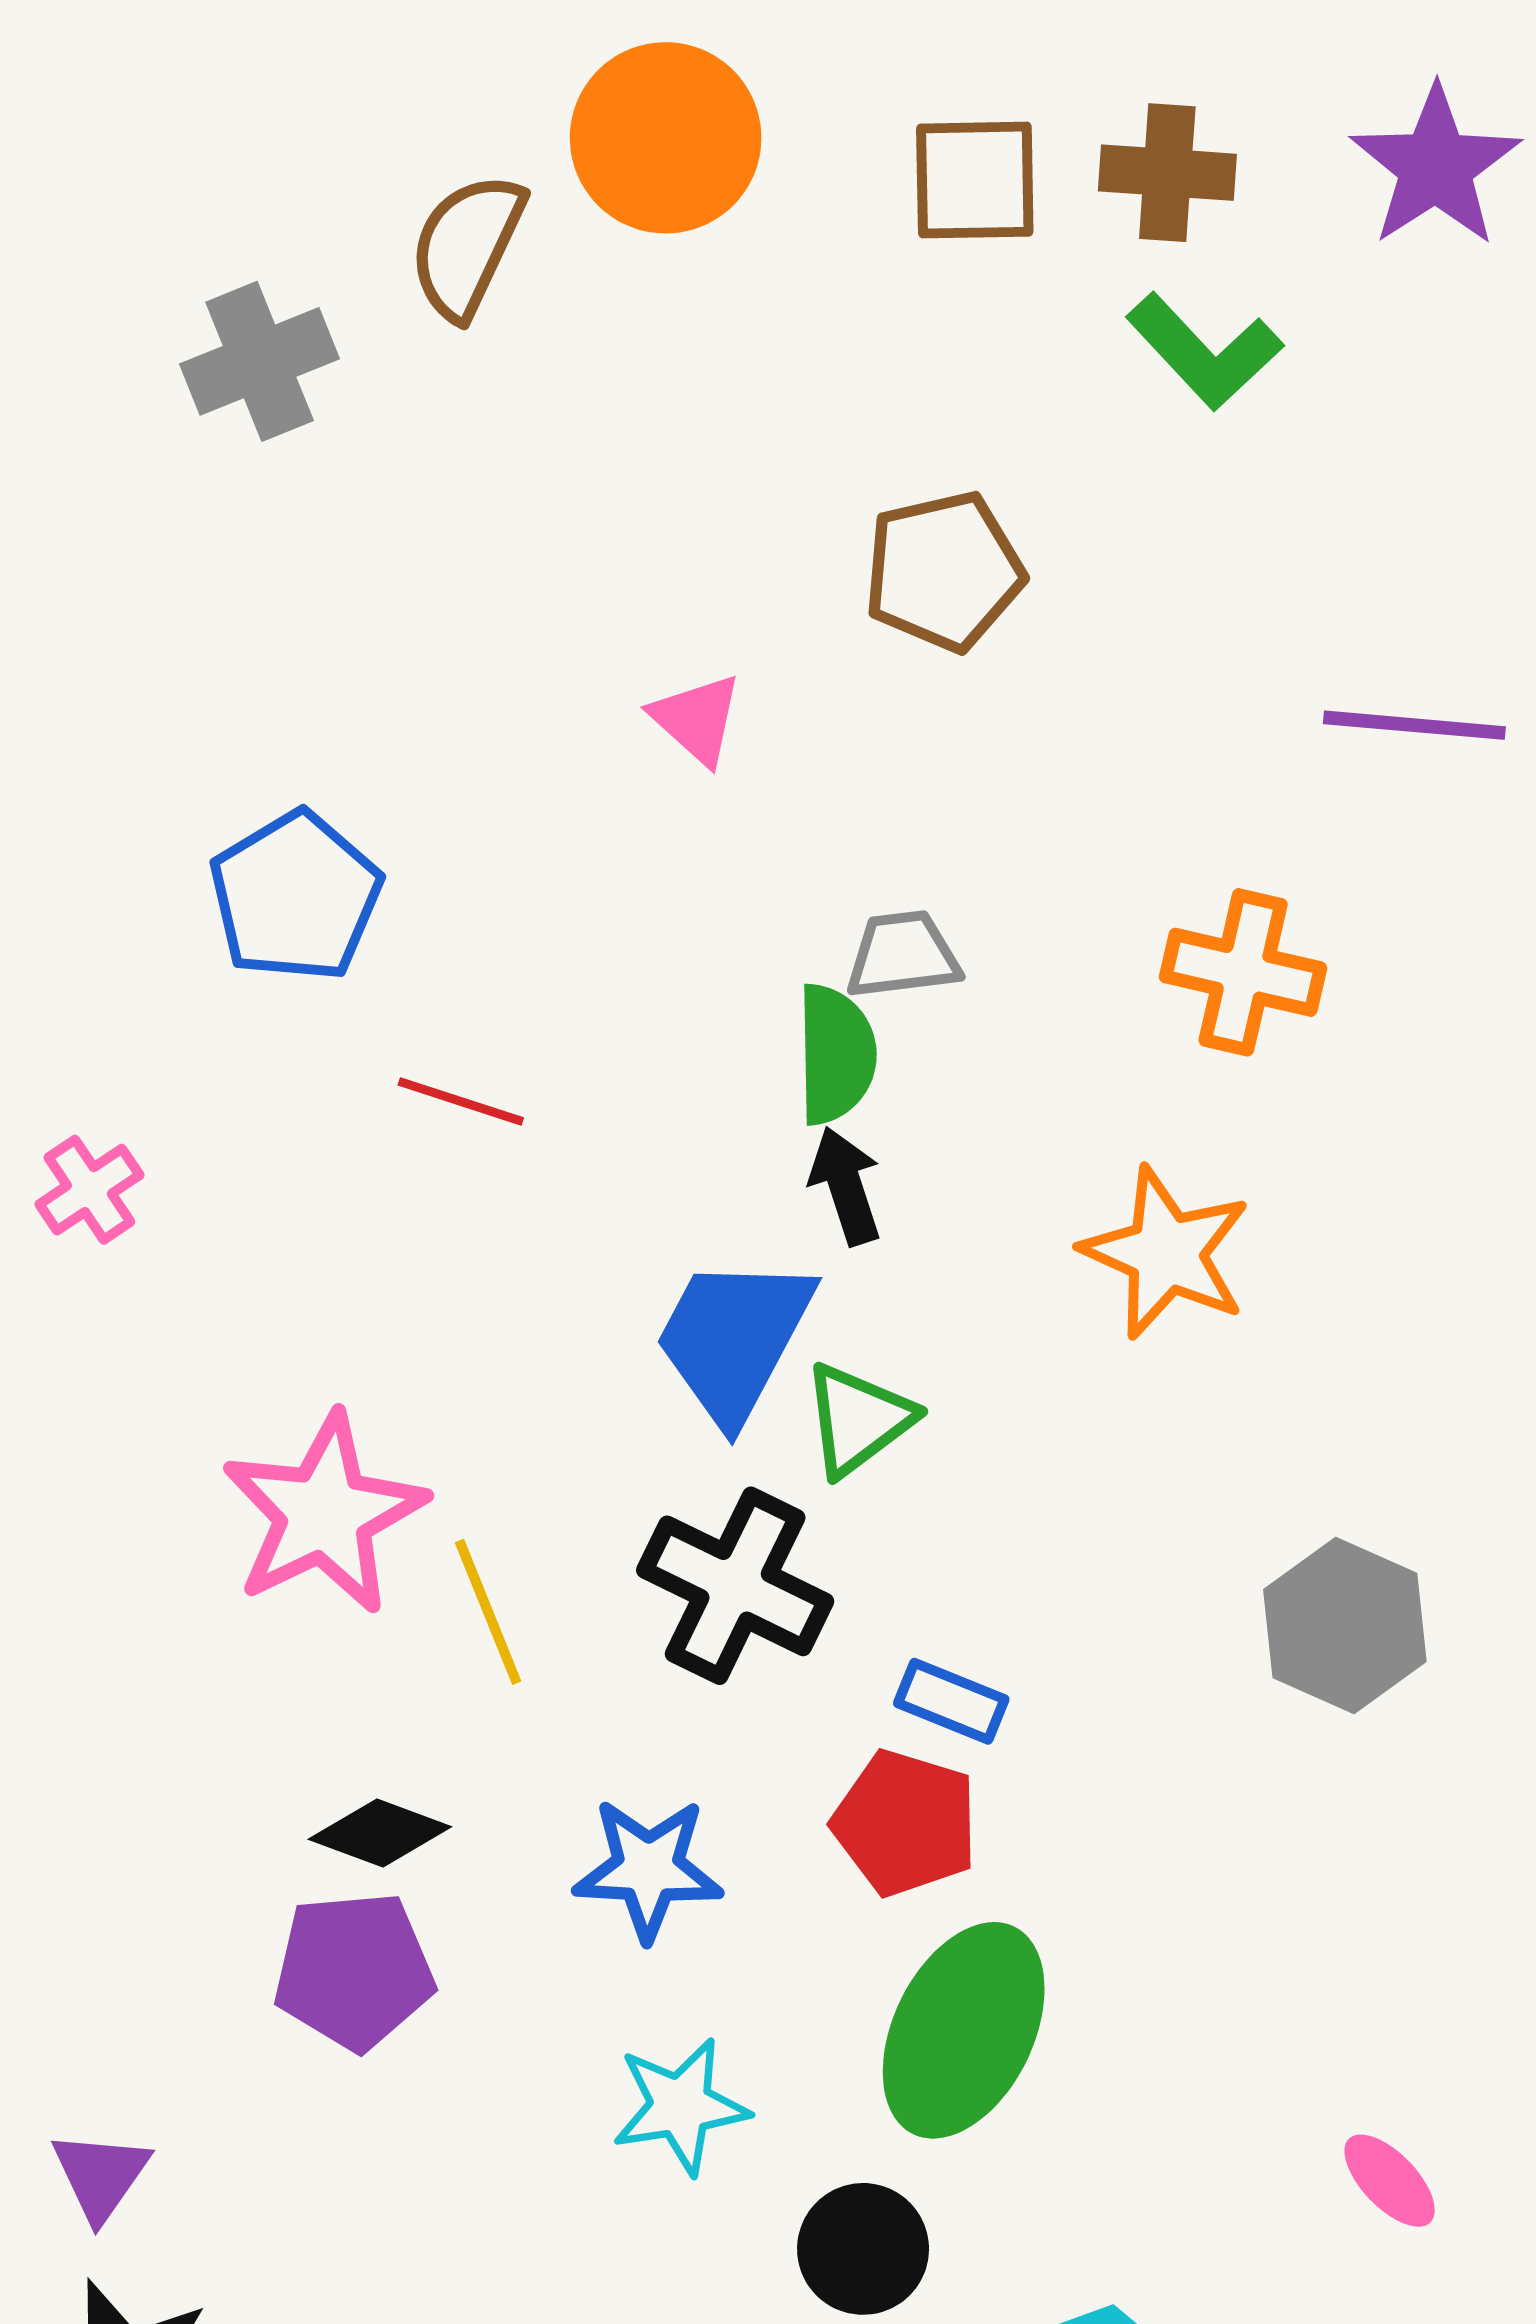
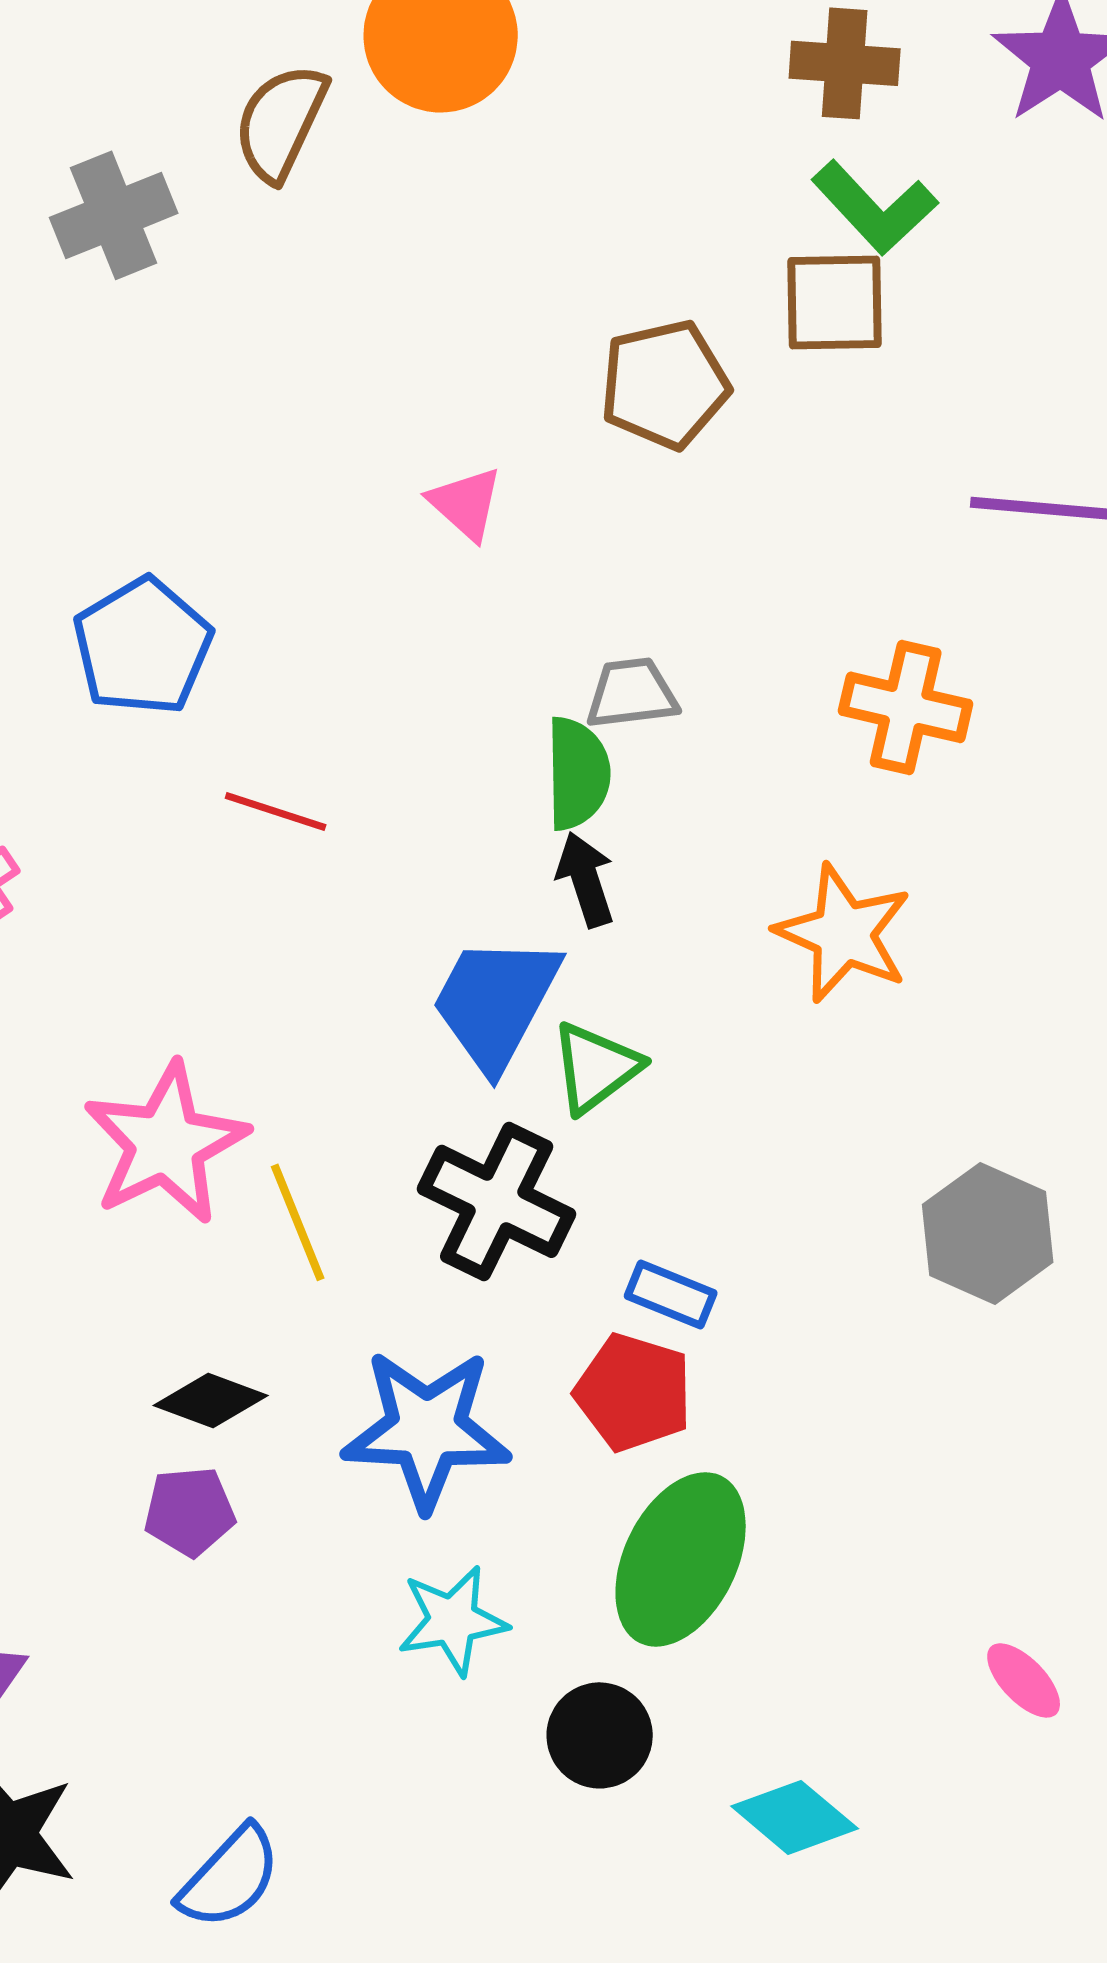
brown square: (975, 180) -> (835, 302), moved
blue star: (648, 1869) -> (427, 1429), size x1.4
purple pentagon: (354, 1971) -> (190, 1511), size x0.7

